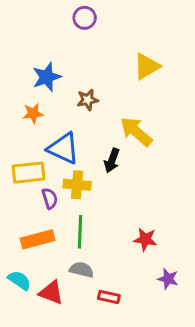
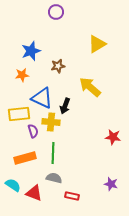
black arrow: (112, 160) -> (65, 106), moved
red star: (145, 239) -> (113, 137), moved

